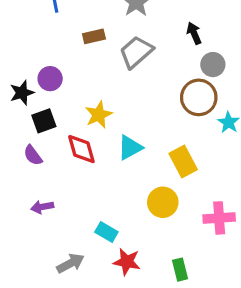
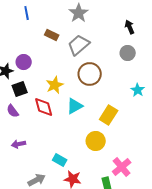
black arrow: (194, 33) -> (130, 27), moved
brown rectangle: (94, 36) -> (52, 35), turned 40
brown circle: (199, 97) -> (90, 74), moved
yellow rectangle: (183, 162) -> (109, 115), turned 60
pink cross: (219, 218) -> (122, 167), moved, turned -36

